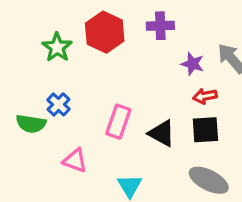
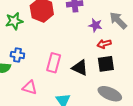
green star: (57, 47) -> (14, 21), turned 30
blue cross: (58, 104) -> (17, 55), turned -32

